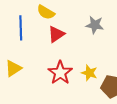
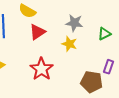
yellow star: (89, 73) -> (69, 44), moved

